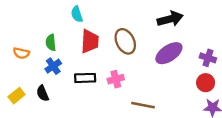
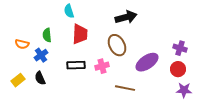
black arrow: (170, 19) -> (126, 17), moved
brown ellipse: (125, 41) -> (117, 45), moved
purple ellipse: (169, 53) -> (147, 62), moved
blue cross: (53, 66) -> (41, 55), moved

